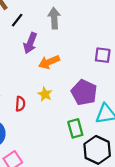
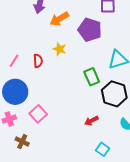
purple pentagon: (84, 92) -> (90, 30), moved

